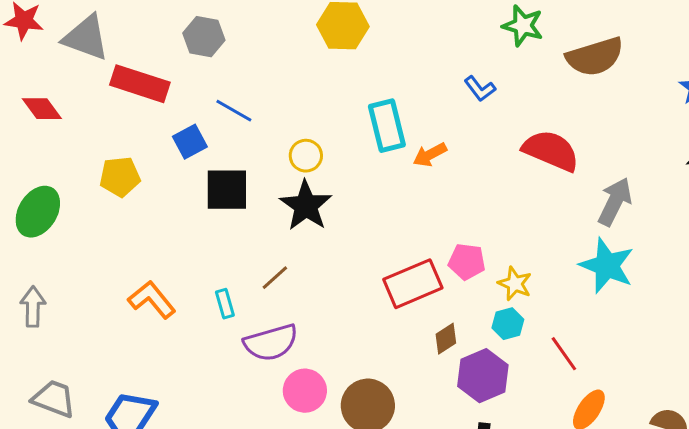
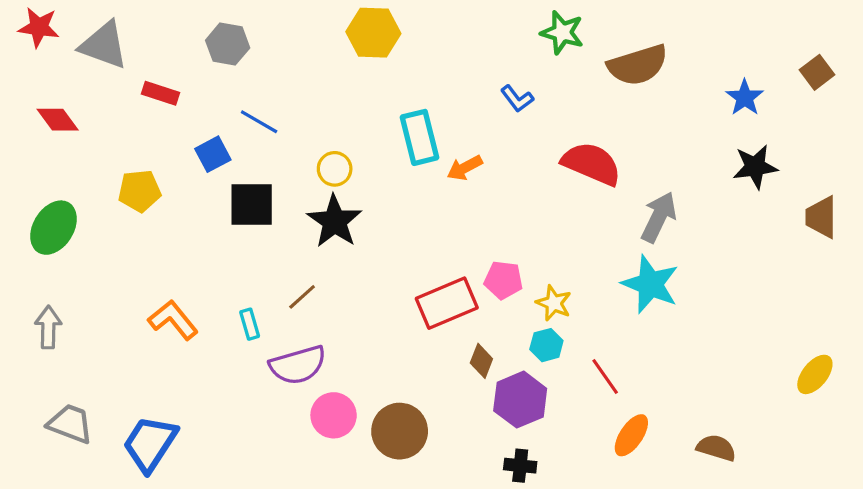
red rectangle: (140, 84) -> (160, 93), size x0.6
brown diamond: (446, 339) -> (481, 361), turned -36

